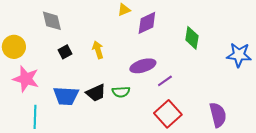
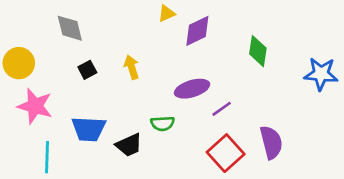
black trapezoid: (96, 93) -> (129, 145), moved
purple semicircle: (218, 115) -> (271, 142), moved

